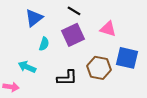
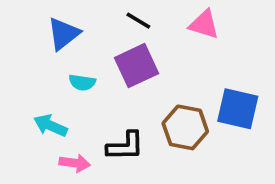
pink triangle: (108, 29) -> (204, 24), moved
cyan semicircle: (44, 44) -> (82, 82), turned 80
pink arrow: (11, 87) -> (75, 163), moved

